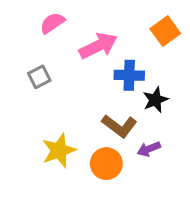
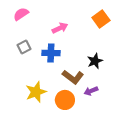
pink semicircle: (52, 23) -> (21, 14), moved
pink arrow: (98, 46) -> (60, 28), size x0.7
blue cross: (129, 75) -> (51, 53), moved

